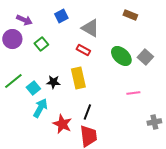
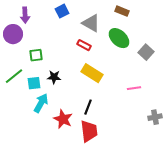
brown rectangle: (130, 15) -> (122, 11), moved
purple arrow: (24, 20) -> (25, 15), turned 63
green square: (41, 44) -> (36, 55), moved, turned 32
green ellipse: (121, 56) -> (119, 38), moved
yellow rectangle: (78, 78) -> (92, 73), moved, turned -45
cyan square: (33, 88) -> (34, 83), turned 32

